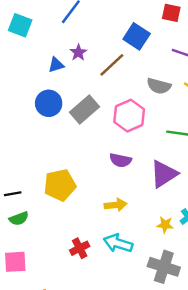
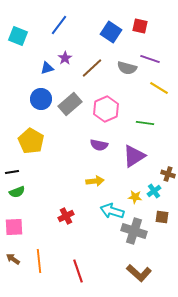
blue square: (137, 36) -> (111, 32), moved
gray semicircle: (159, 86) -> (127, 68), moved
yellow pentagon: (60, 185) -> (31, 141), moved, turned -30
cyan arrow: (118, 243) -> (112, 211), moved

